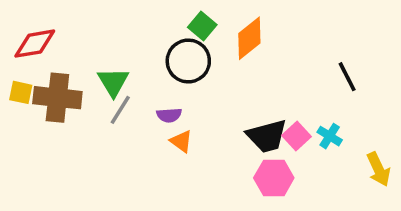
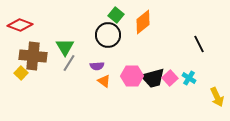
red diamond: (35, 44) -> (20, 25), turned 30
yellow square: (21, 92) -> (21, 73), moved, turned 32
pink hexagon: (274, 178) -> (132, 76), moved

